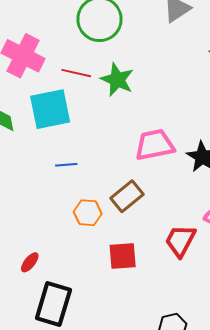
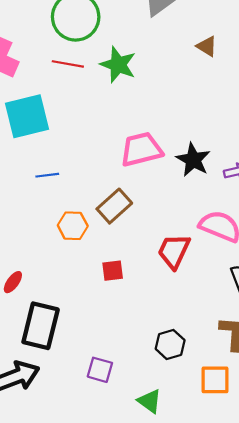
red line: (76, 73) -> (68, 64), moved
green star: (117, 80) -> (118, 65), moved
red square: (123, 256) -> (113, 271), size x0.7

